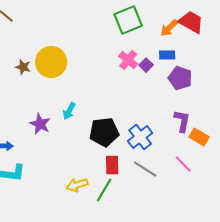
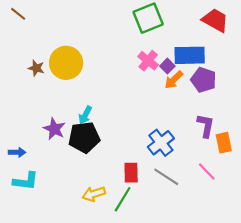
orange arrow: (169, 28) -> (174, 80), moved
blue rectangle: (167, 55) -> (190, 55), size x1.8
black pentagon: (104, 132) -> (84, 137), moved
orange rectangle: (199, 137) -> (224, 143), turned 48

